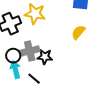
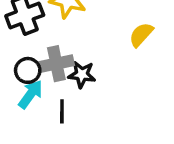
cyan arrow: (15, 69) -> (31, 94), turned 48
black line: (34, 79) -> (62, 111), turned 48

